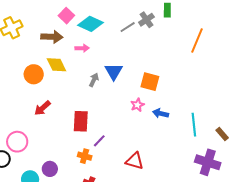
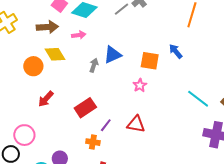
blue triangle: (114, 71) -> (113, 55), turned 42
blue arrow: (161, 113) -> (176, 51), moved, turned 42
red rectangle: (81, 121) -> (85, 108), turned 60
cyan line: (194, 125) -> (198, 99), turned -40
red triangle: (135, 161) -> (136, 124), moved

